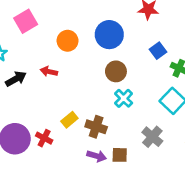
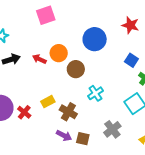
pink square: (26, 21) -> (46, 15), moved
orange circle: (68, 41) -> (59, 53), moved
blue square: (158, 51) -> (131, 60), turned -32
brown circle: (116, 71) -> (76, 69), moved

